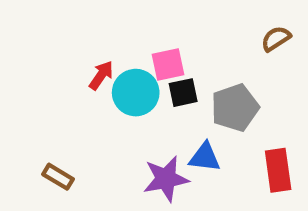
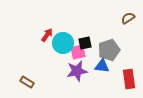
pink square: (168, 65) -> (78, 52), moved
blue triangle: (205, 157) -> (102, 66), moved
purple star: (166, 179) -> (77, 71), moved

